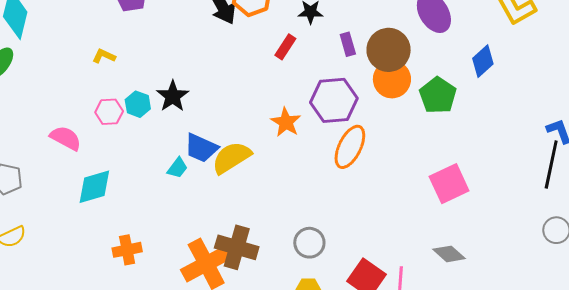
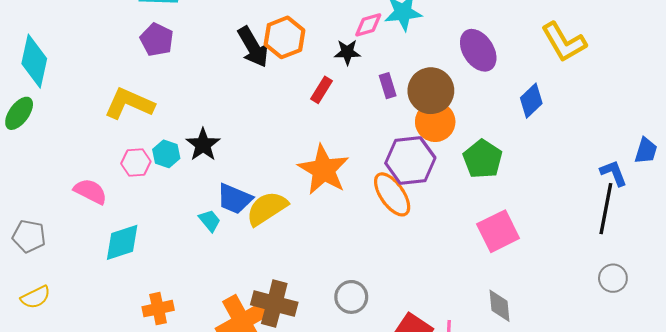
yellow L-shape: (104, 56) -> (129, 104), size x2.0
green pentagon: (438, 95) -> (483, 159), moved
purple hexagon: (334, 100) -> (410, 161), moved
orange star: (286, 122) -> (324, 170), size x1.6
orange ellipse: (350, 147) -> (392, 194), turned -60
cyan trapezoid: (177, 168) -> (210, 221), turned -75
gray diamond: (449, 254) -> (500, 306), turned 44

